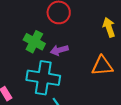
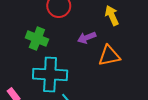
purple arrow: (59, 50) -> (87, 38), moved

